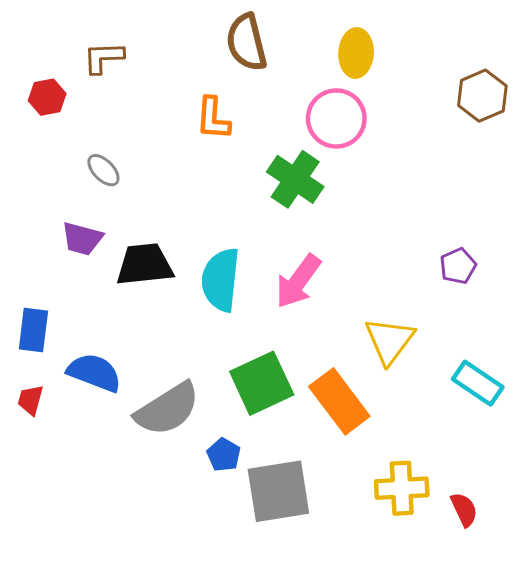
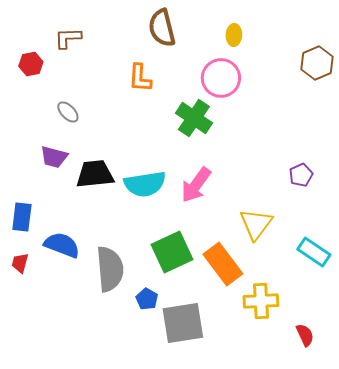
yellow ellipse: (356, 53) -> (234, 35), size x0.7
cyan semicircle: (221, 280) -> (145, 184), turned -105
gray semicircle: (167, 409) -> (110, 269), turned -63
yellow cross: (402, 488) -> (261, 301), moved

